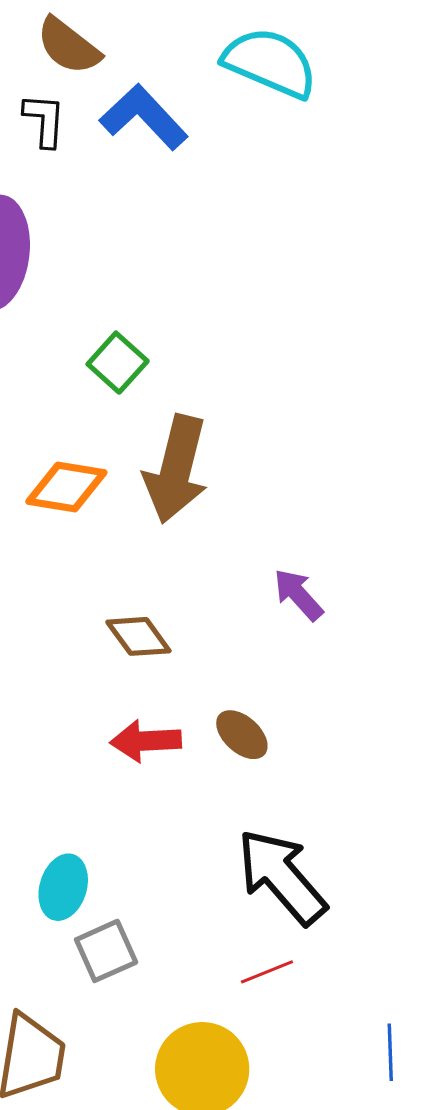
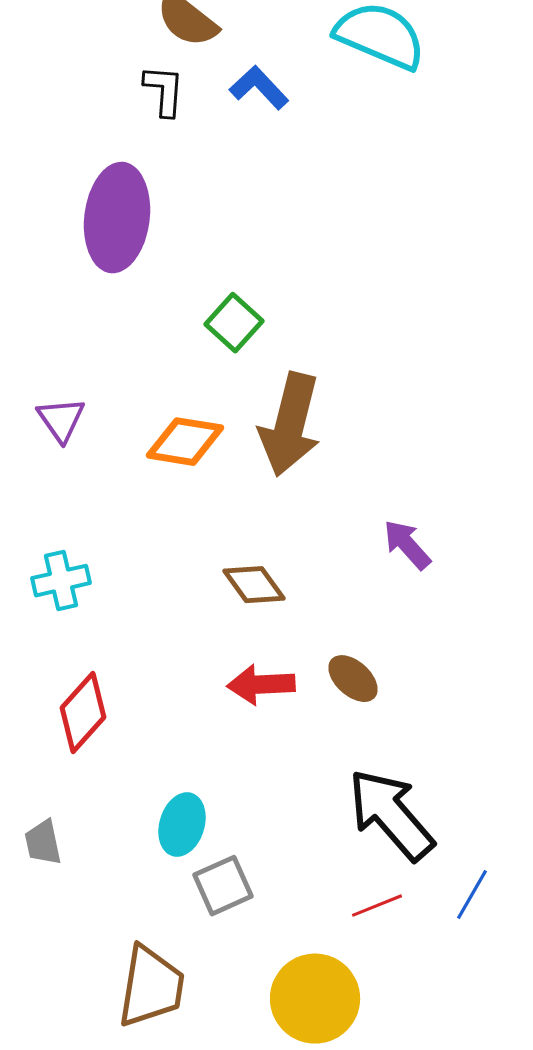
blue L-shape: (144, 117) -> (259, 88), size x0.7
blue line: (390, 1052) -> (472, 895), moved, turned 32

